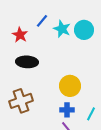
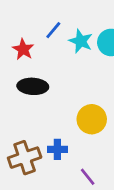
brown cross: (21, 101) -> (25, 158), moved
blue cross: (67, 110) -> (57, 149), moved

